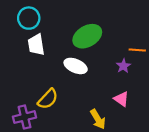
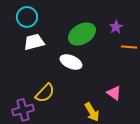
white trapezoid: (36, 45) -> (34, 42), turned 85
purple star: (123, 66) -> (116, 27), moved

